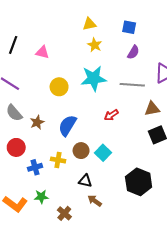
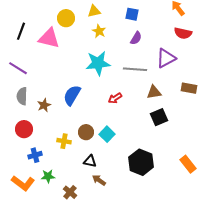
pink triangle: (42, 52) -> (49, 38), size x1.6
yellow circle: (59, 87) -> (66, 18), moved
gray semicircle: (14, 113) -> (22, 96), turned 42
blue semicircle: (67, 125) -> (72, 95), moved
blue cross: (35, 167) -> (35, 155), moved

